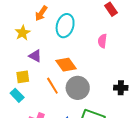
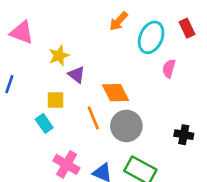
orange arrow: (41, 13) -> (119, 21), moved
cyan ellipse: (65, 26) -> (151, 37), moved
yellow star: (23, 33) -> (59, 56), moved

